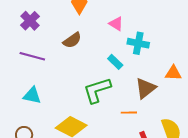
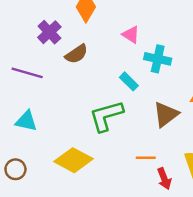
purple cross: (30, 21) -> (49, 32), moved
orange line: (129, 113) -> (146, 158), moved

